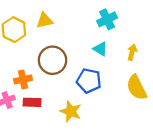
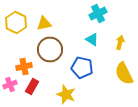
yellow triangle: (45, 20) -> (44, 24), moved
red rectangle: (32, 102) -> (32, 86), turned -63

